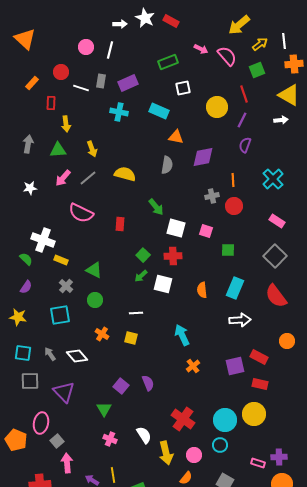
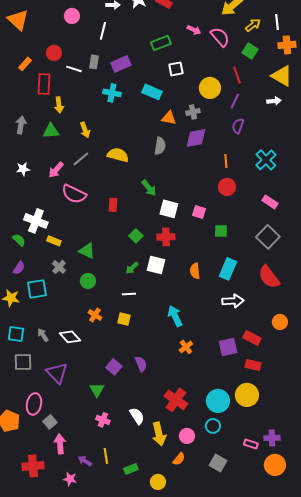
pink circle: (86, 47) -> (72, 16), moved
green square: (257, 70) -> (250, 51), turned -35
red rectangle: (51, 103) -> (44, 84), size x1.5
pink arrow: (63, 178) -> (56, 170), moved
gray cross: (212, 196) -> (193, 112), moved
green arrow: (141, 276) -> (132, 268), moved
cyan square: (60, 315) -> (37, 289), moved

